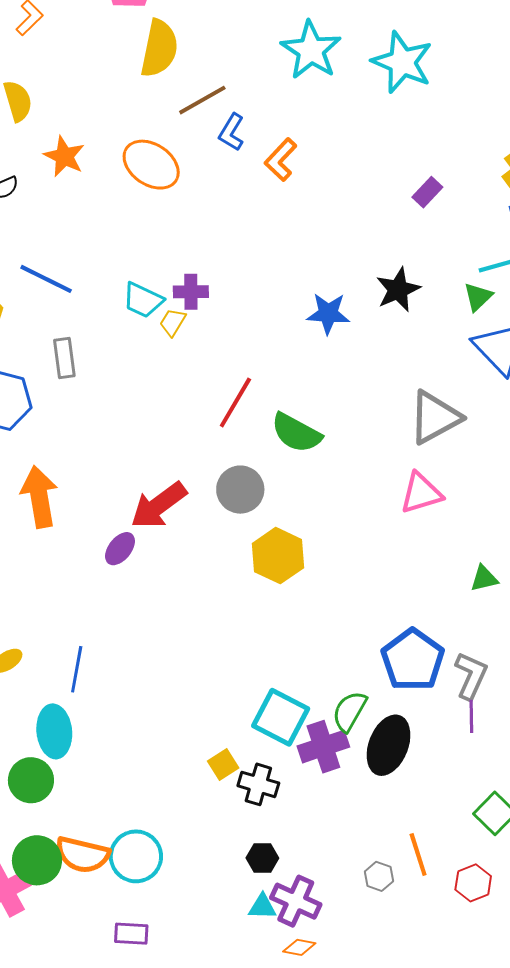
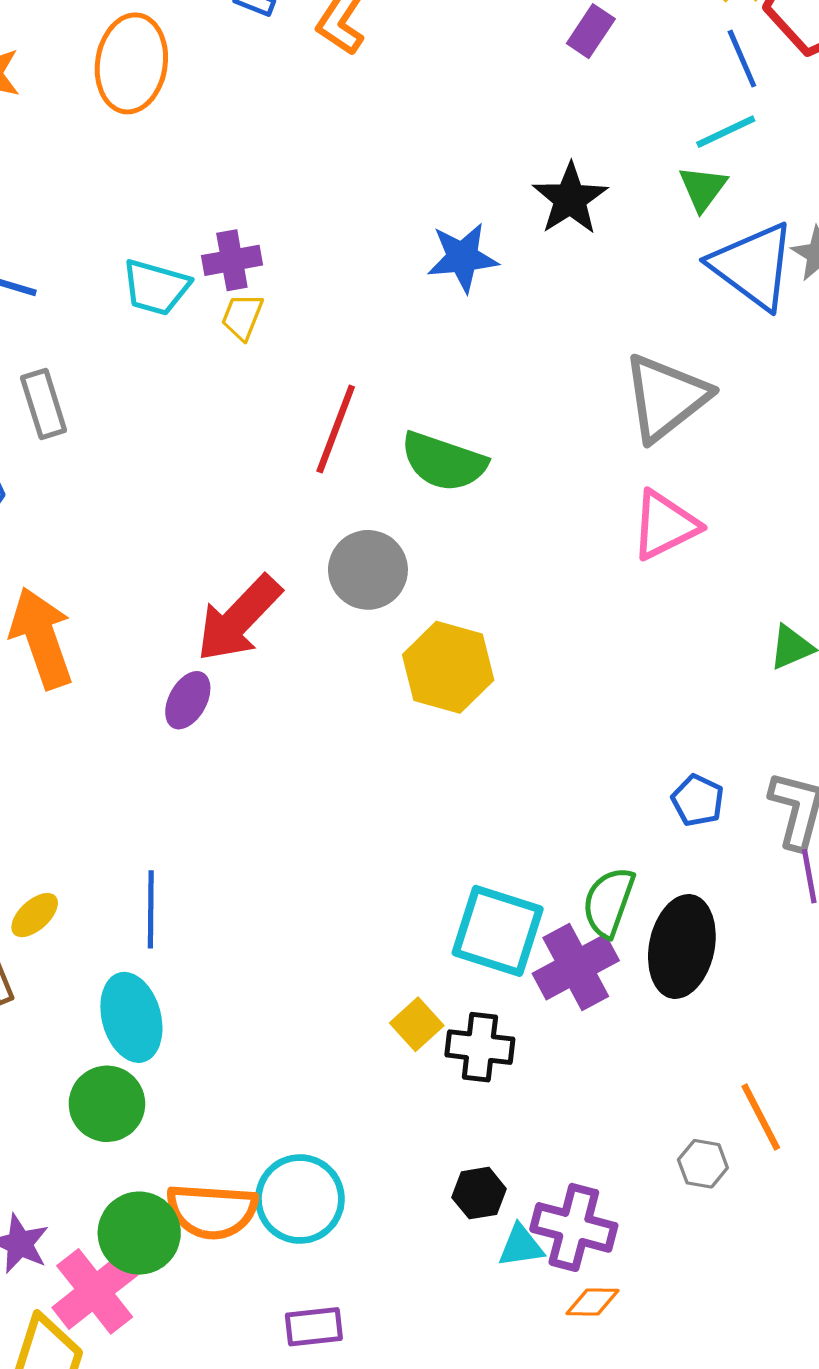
orange ellipse: (151, 165) -> (131, 63), turned 74
yellow trapezoid: (173, 322) -> (242, 317), moved
blue pentagon: (413, 660) -> (698, 800), size x0.5
black hexagon: (262, 858) -> (479, 1193), moved

